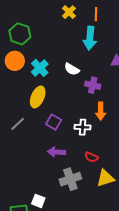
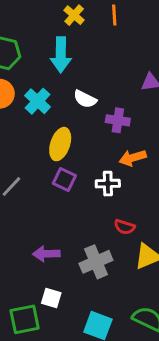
cyan arrow: (90, 38) -> (61, 55), moved
yellow ellipse: (38, 97) -> (60, 144), moved
orange arrow: (101, 111) -> (133, 158), turned 78
purple arrow: (56, 152) -> (46, 254), moved

